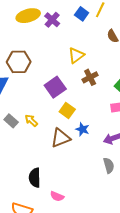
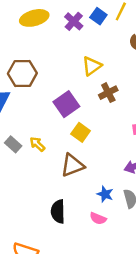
purple cross: (52, 20) -> (74, 21), moved
blue star: (82, 129) -> (105, 194), moved
black semicircle: (35, 178) -> (58, 211), moved
pink semicircle: (57, 196) -> (98, 218), moved

